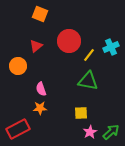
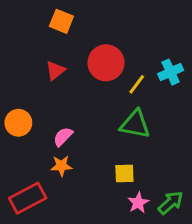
orange circle: (18, 66) -> (18, 123), moved
pink semicircle: (41, 89) -> (63, 137), turned 64

